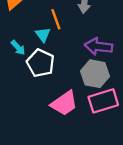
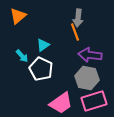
orange line: (56, 19) -> (75, 32), moved
cyan triangle: (43, 35) -> (43, 45), turned 32

